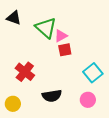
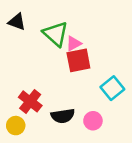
red square: (65, 50) -> (78, 60), size x1.5
red cross: (25, 72) -> (30, 101), moved
pink circle: (88, 100) -> (93, 121), moved

